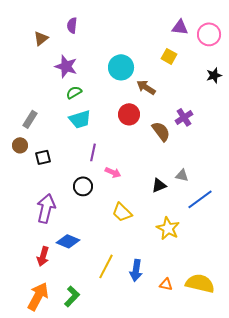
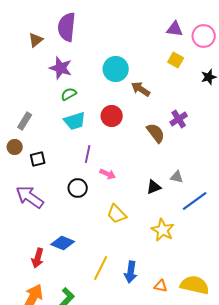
purple semicircle: (72, 25) -> (67, 27), size x1.8
yellow square: (169, 56) -> (176, 60), moved
red circle: (129, 114) -> (112, 116), moved
purple arrow: (46, 208) -> (30, 197), moved, turned -68

